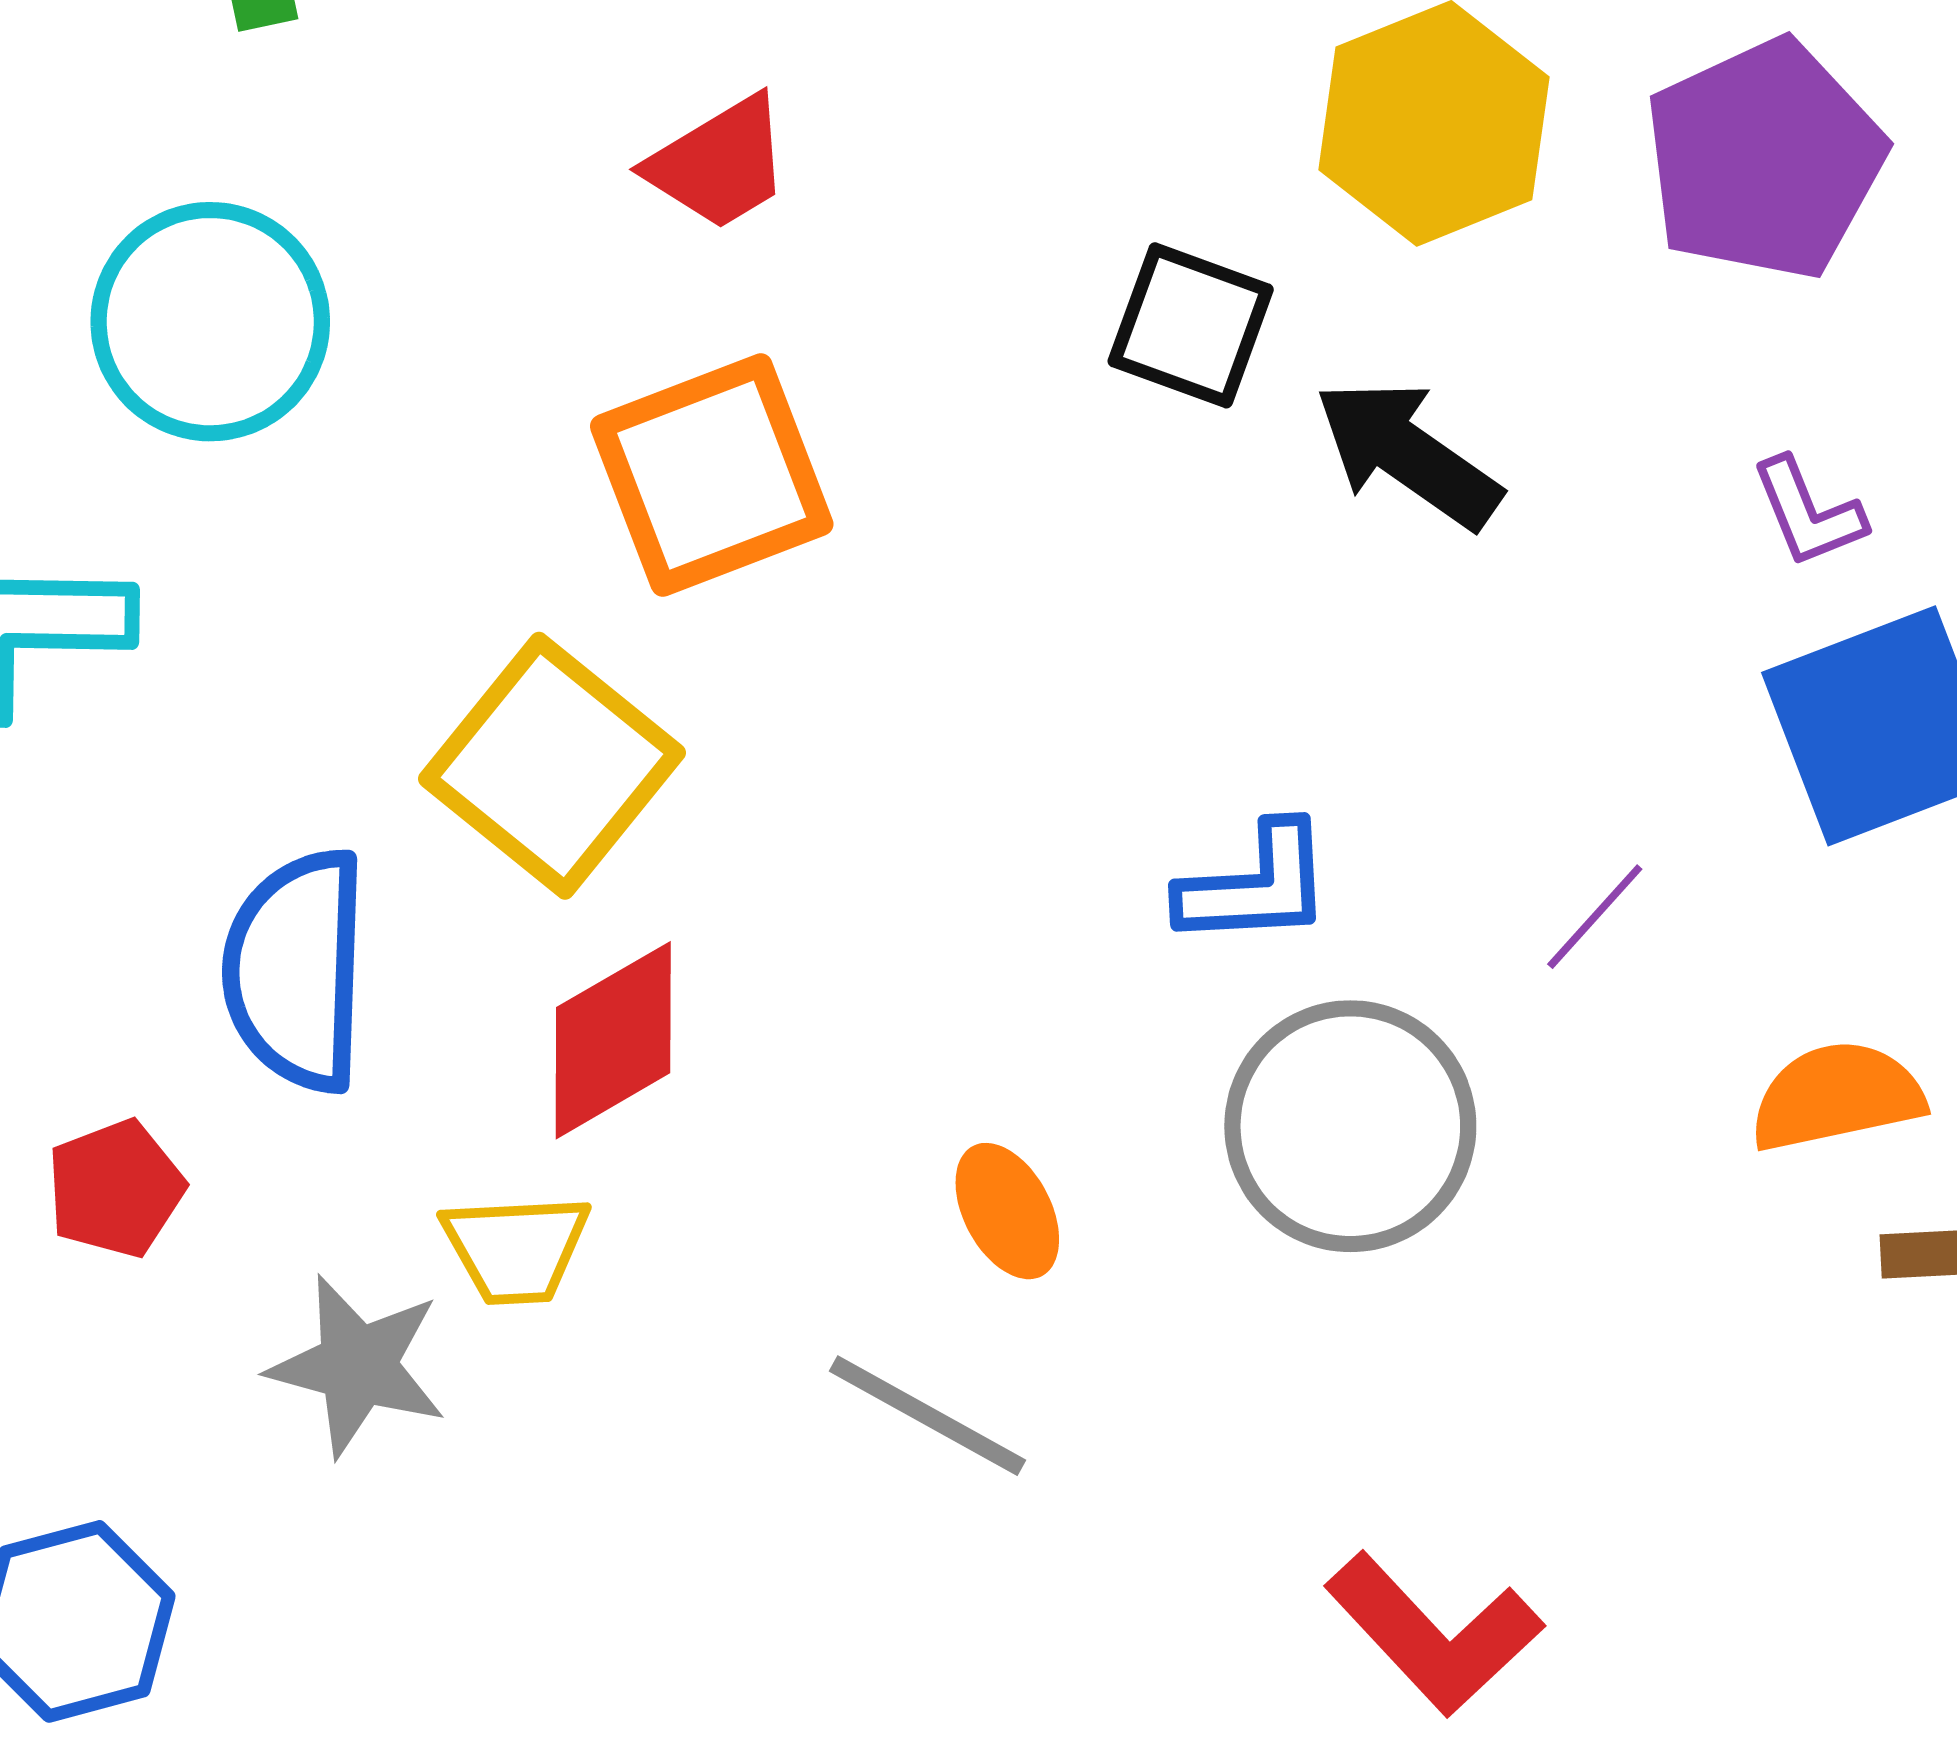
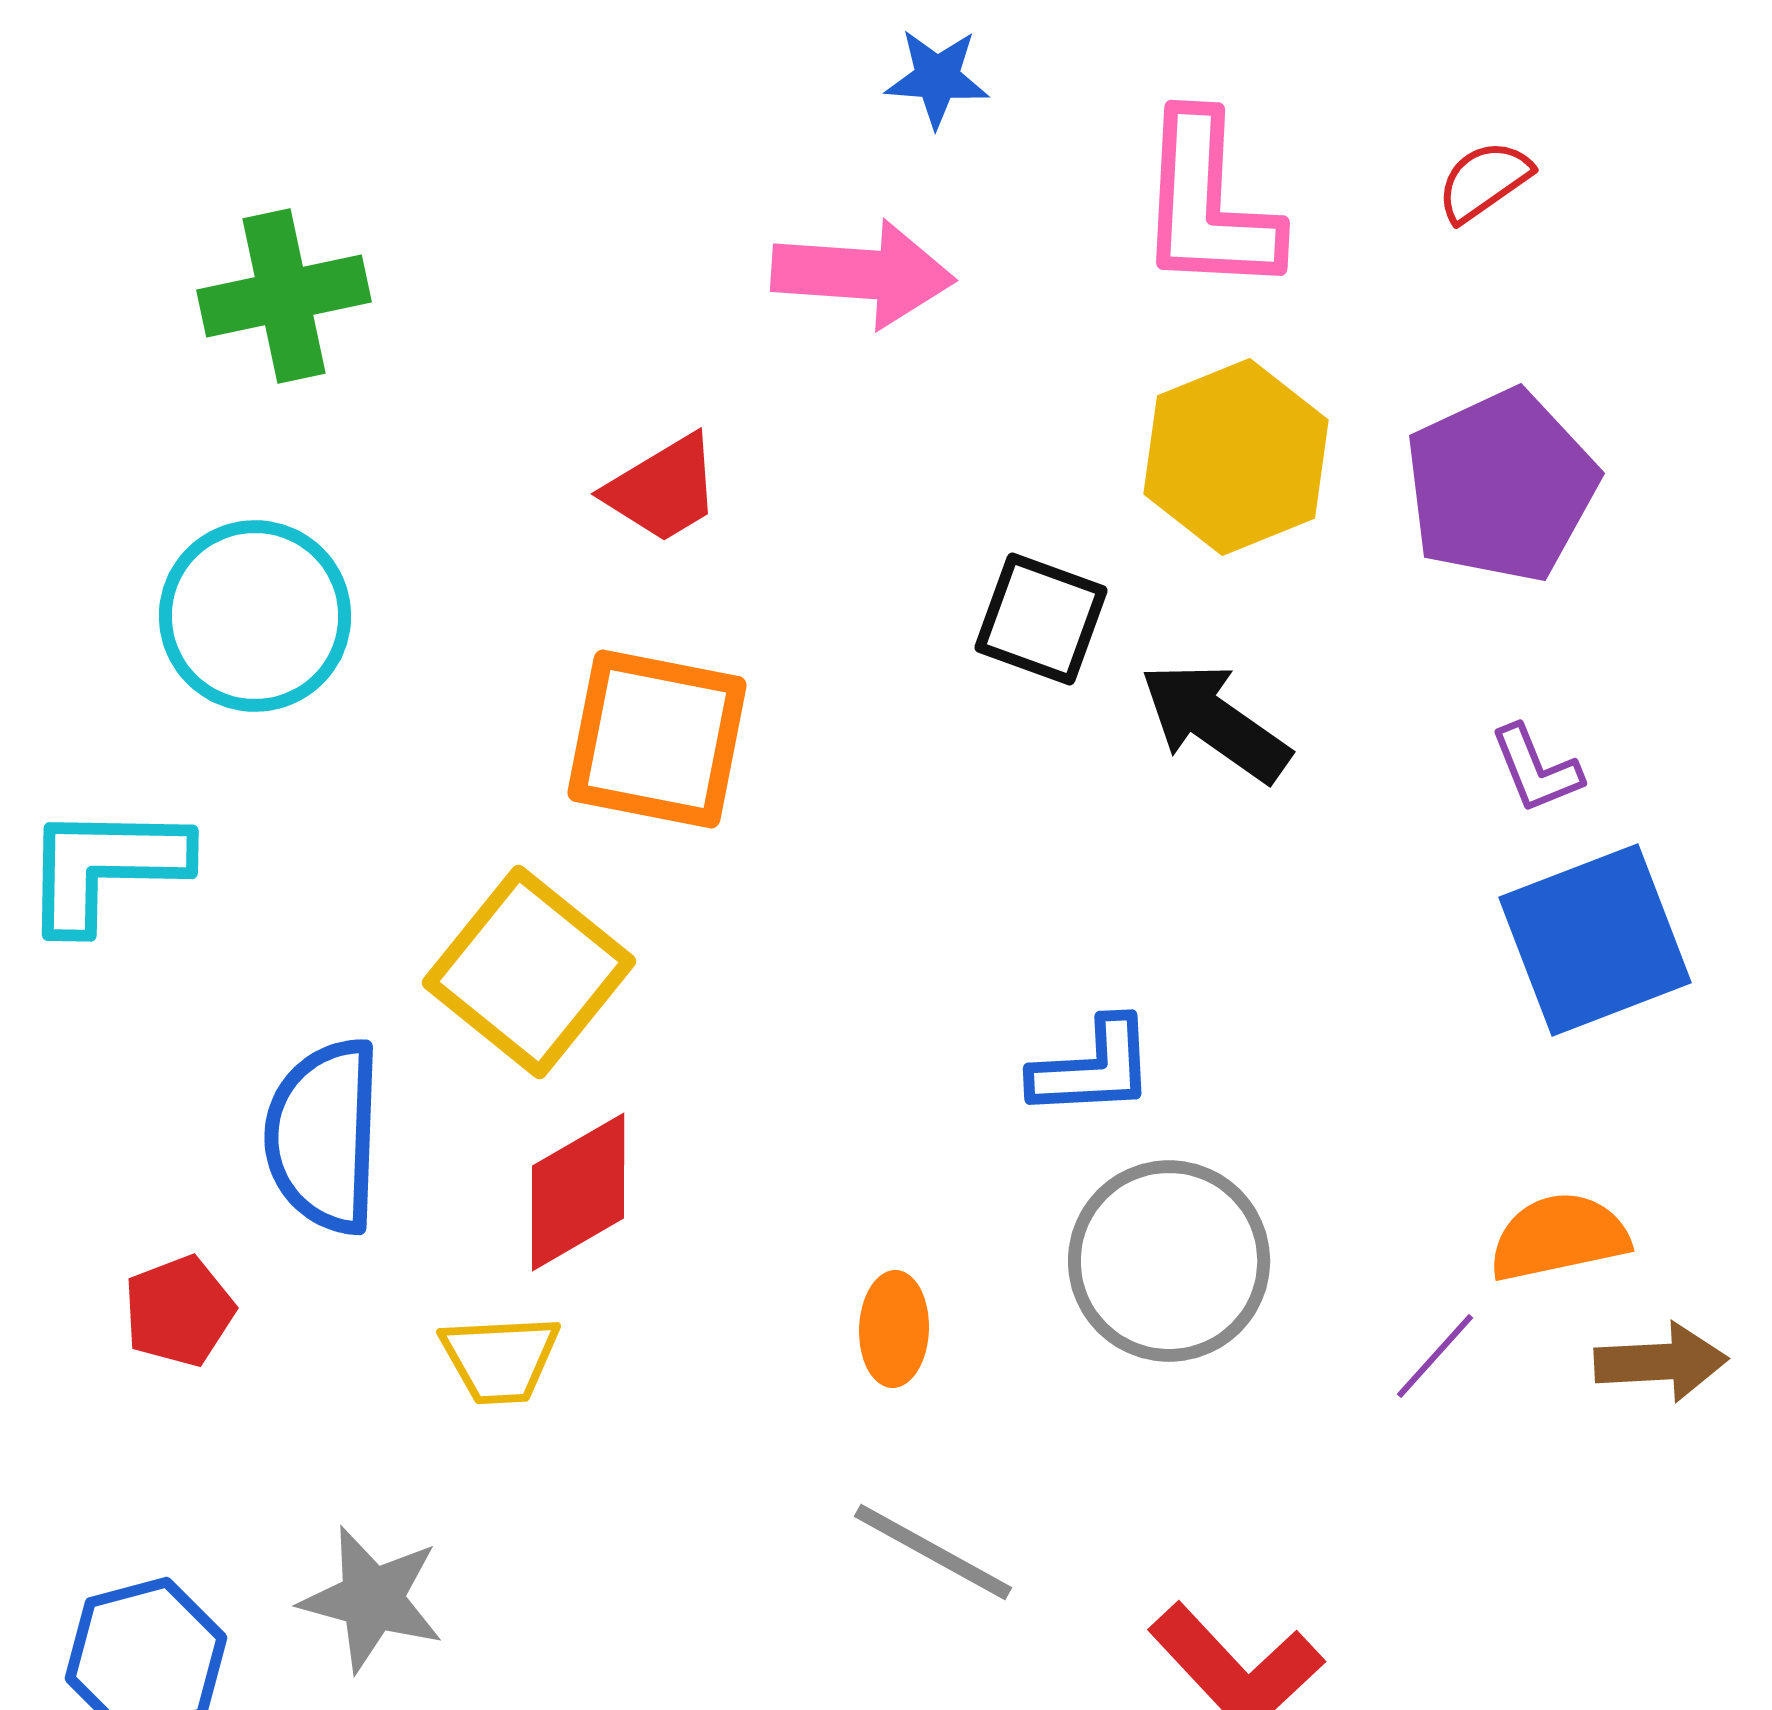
orange square: (712, 475) -> (657, 739), turned 32
purple line: (1595, 917) -> (1435, 1356), moved
orange ellipse: (1007, 1211) -> (894, 1329), turned 30
gray star: (357, 1366) -> (372, 1599), moved
gray line: (927, 1416) -> (933, 1552), moved

